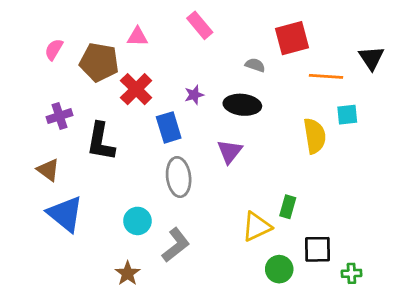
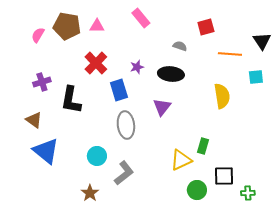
red square: (292, 38) -> (206, 27), size x0.7
brown pentagon: (99, 62) -> (67, 26), moved
cyan square: (347, 115) -> (256, 77), moved

